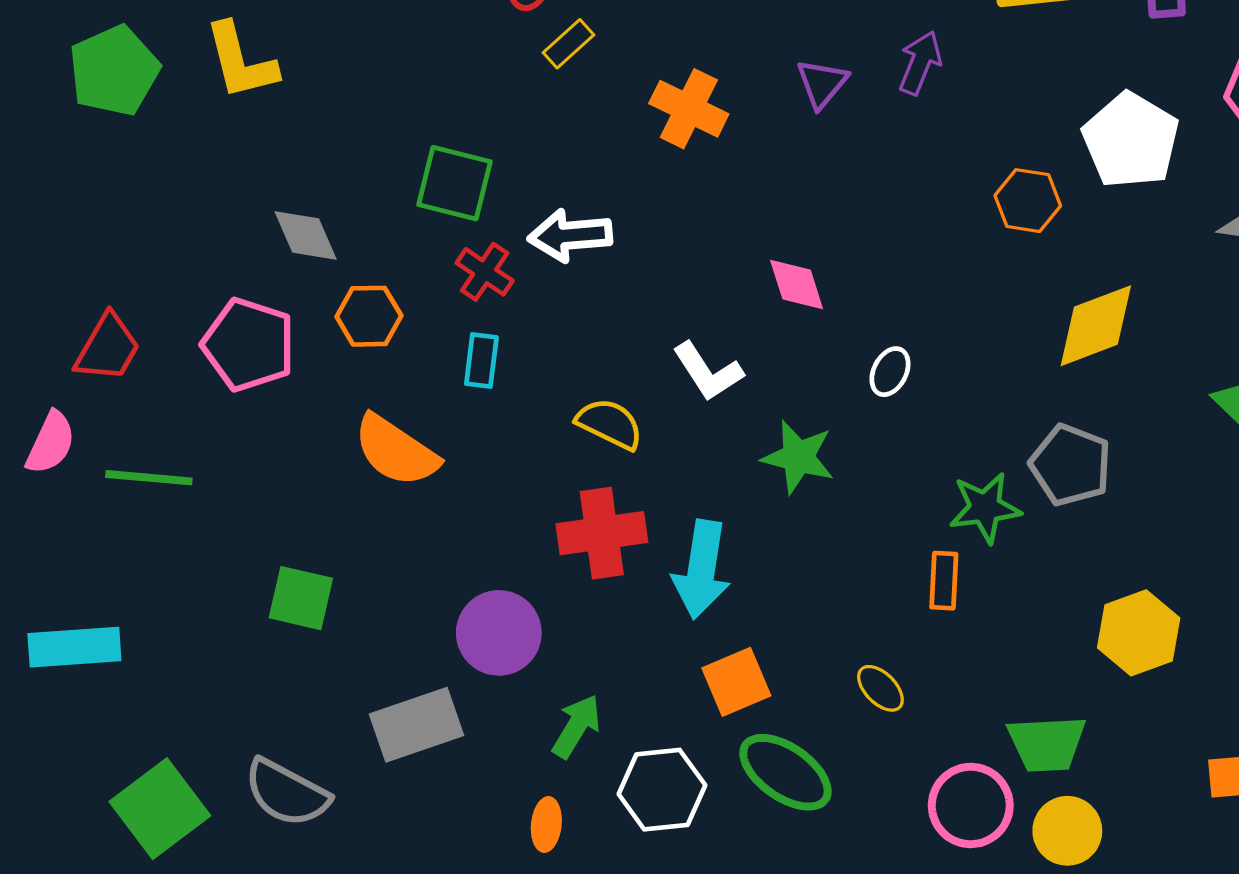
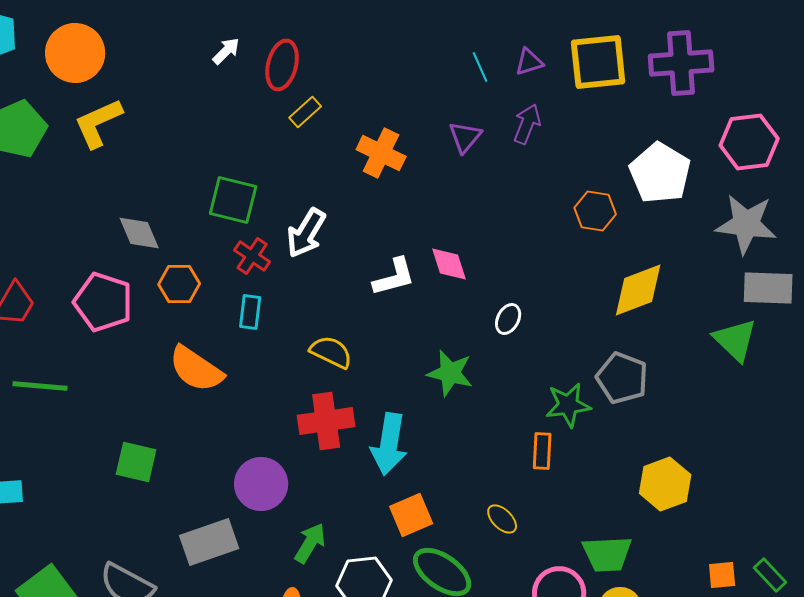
yellow L-shape: (241, 61) -> (98, 123), turned 80
white arrow: (570, 235) -> (306, 233), turned -54
white L-shape: (708, 372) -> (394, 277), moved, turned -72

